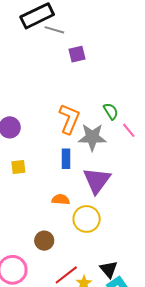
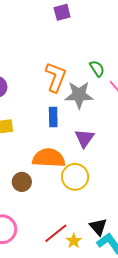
purple triangle: (97, 181) -> (84, 138), size x0.7
orange semicircle: (61, 199) -> (49, 158), size x1.8
brown circle: (44, 241) -> (22, 182), moved

